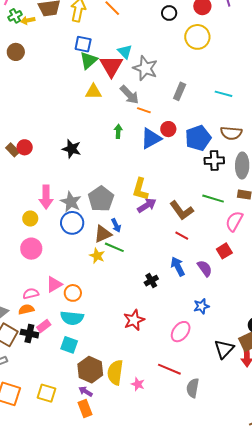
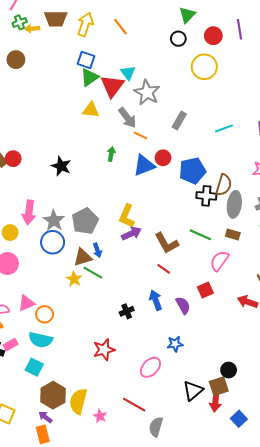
cyan line: (223, 94) -> (224, 128), turned -42
brown semicircle: (231, 133) -> (224, 185), moved, turned -85

